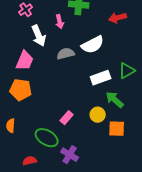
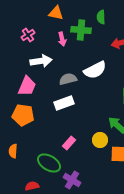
pink arrow: (60, 22) -> (62, 39), moved
white arrow: (39, 36) -> (41, 61), turned -75
white rectangle: (101, 78) -> (64, 103), moved

